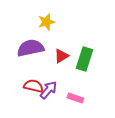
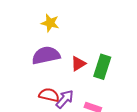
yellow star: (46, 22) -> (50, 23), moved, turned 30

